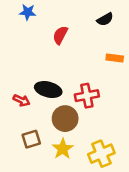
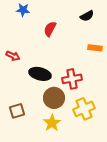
red arrow: (22, 100) -> (13, 56), moved
brown square: (31, 139) -> (17, 111), moved
yellow cross: (101, 154) -> (84, 109), moved

